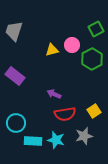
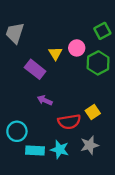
yellow triangle: (52, 50) -> (55, 53), turned -48
purple rectangle: (15, 76) -> (35, 69), moved
purple arrow: (54, 94) -> (45, 100), moved
yellow square: (94, 111) -> (93, 112), moved

